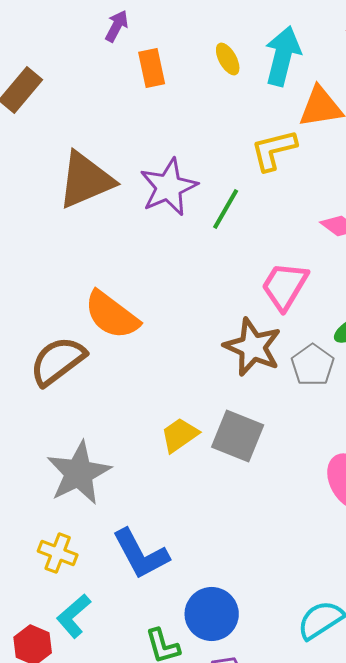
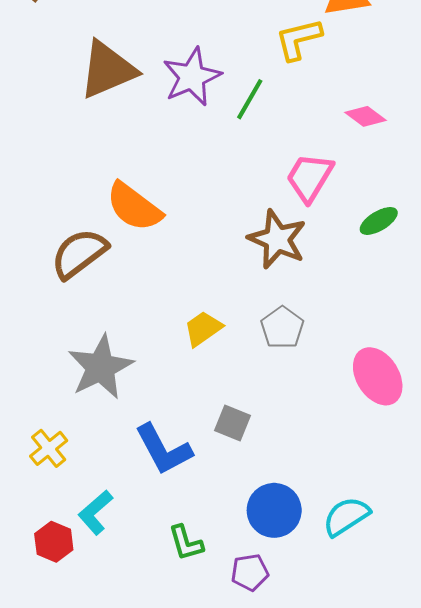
gray pentagon: (313, 365) -> (282, 328), moved
gray square: (238, 436) -> (233, 423), moved, size x0.7
yellow cross: (58, 553) -> (49, 448), moved, turned 30
blue circle: (212, 614) -> (274, 510), moved

